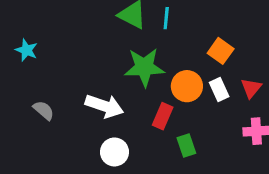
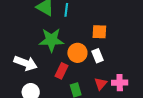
orange square: (221, 51) -> (99, 32), turned -35
red triangle: (251, 88) -> (101, 84), moved

